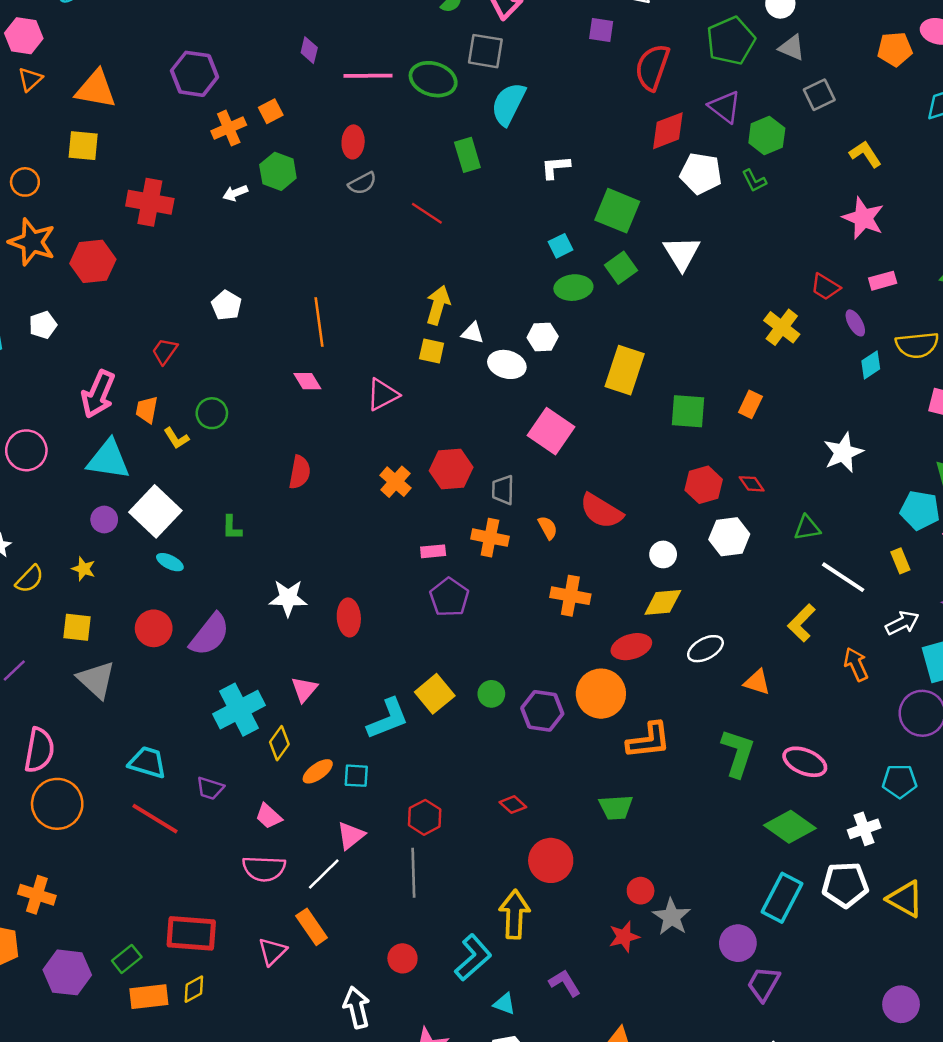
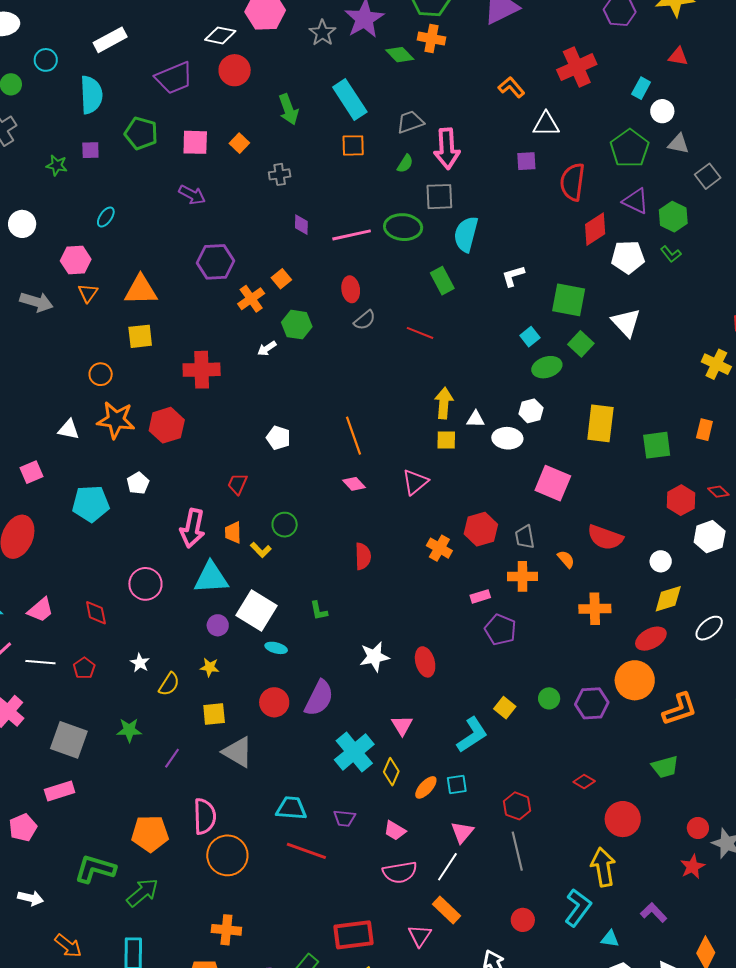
yellow square: (435, 694) -> (505, 708), size x0.7

